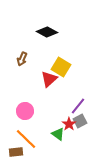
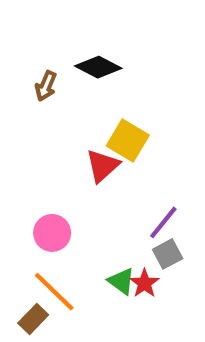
brown arrow: (22, 59) -> (46, 86), moved
red star: (69, 124) -> (144, 283), moved
brown rectangle: (16, 152) -> (33, 319), turned -40

